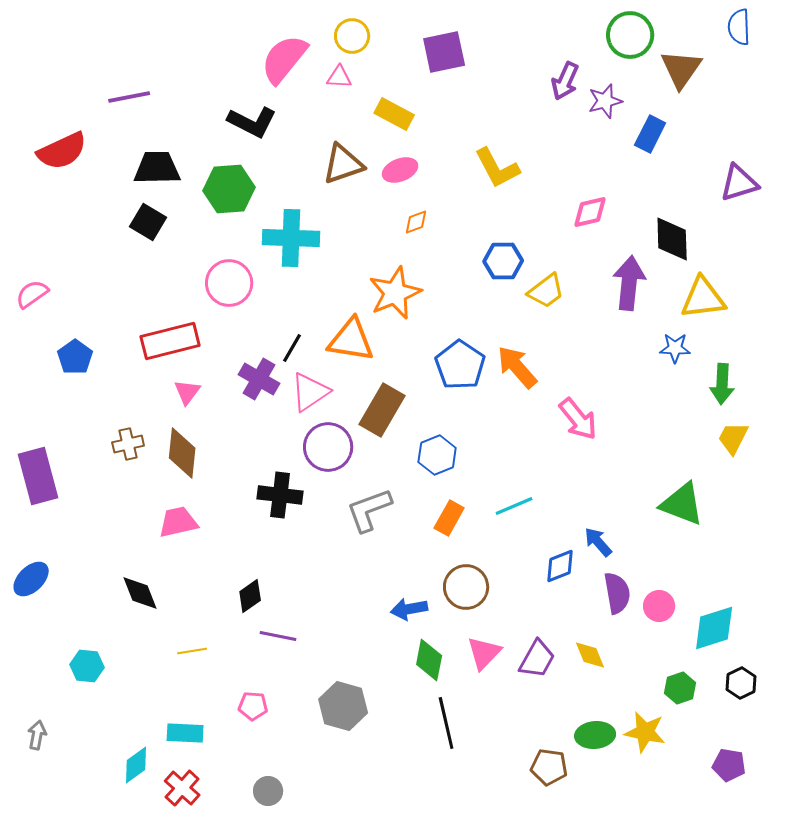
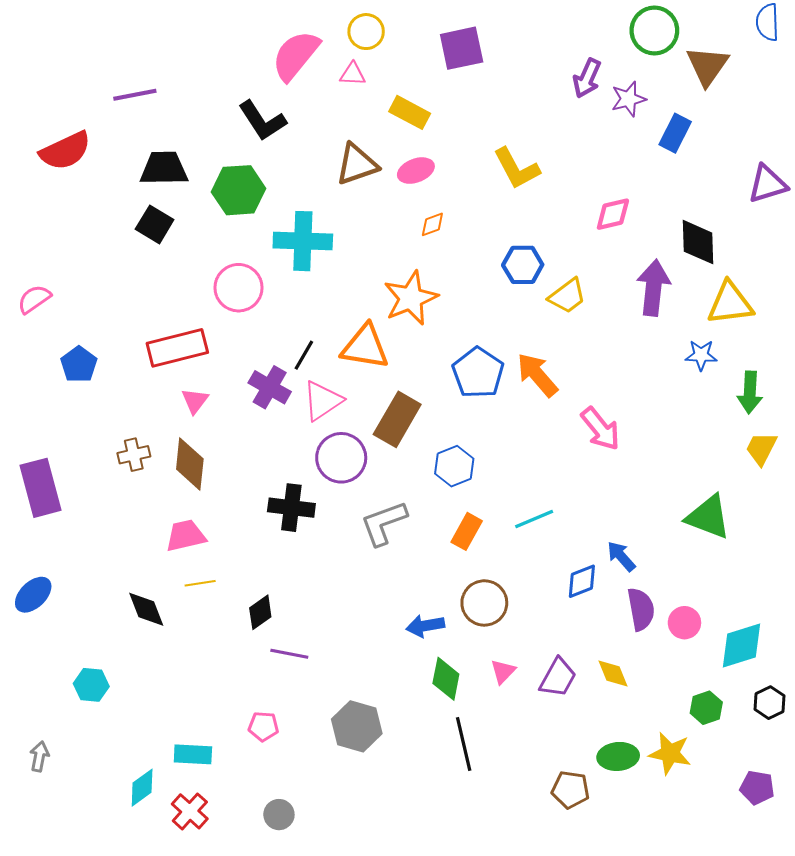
black L-shape: (252, 122) -> (262, 121), turned 30
yellow line: (192, 651) -> (200, 583), moved
pink triangle: (484, 653) -> (503, 671), size x0.7

